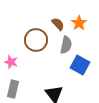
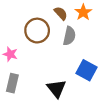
blue square: (80, 65) -> (87, 70), moved

